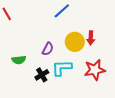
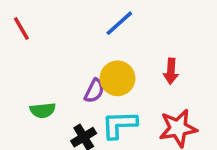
yellow circle: (75, 42) -> (118, 78), moved

